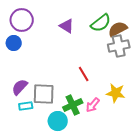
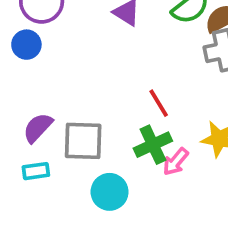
green cross: (73, 105) -> (153, 145), moved
cyan rectangle: (26, 106) -> (36, 171), moved

